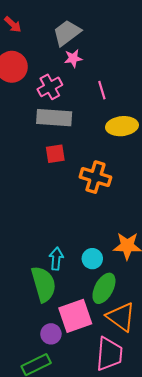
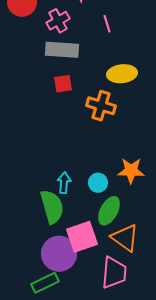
yellow ellipse: (122, 126) -> (122, 74), moved
purple circle: (51, 334) -> (59, 254), size x1.8

